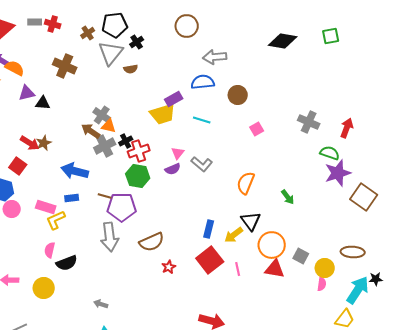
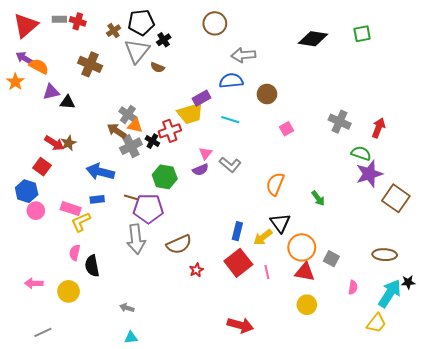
brown semicircle: (131, 69) -> (158, 67), turned 32
black cross: (126, 141) -> (152, 141), turned -32
red cross: (139, 151) -> (170, 131), moved
black semicircle: (67, 263) -> (92, 266), turned 100
yellow circle: (325, 268) -> (307, 305), moved

